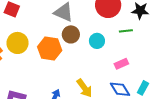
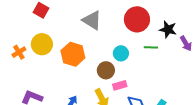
brown circle: (71, 34) -> (106, 70), moved
pink rectangle: (121, 64) -> (120, 85), moved

